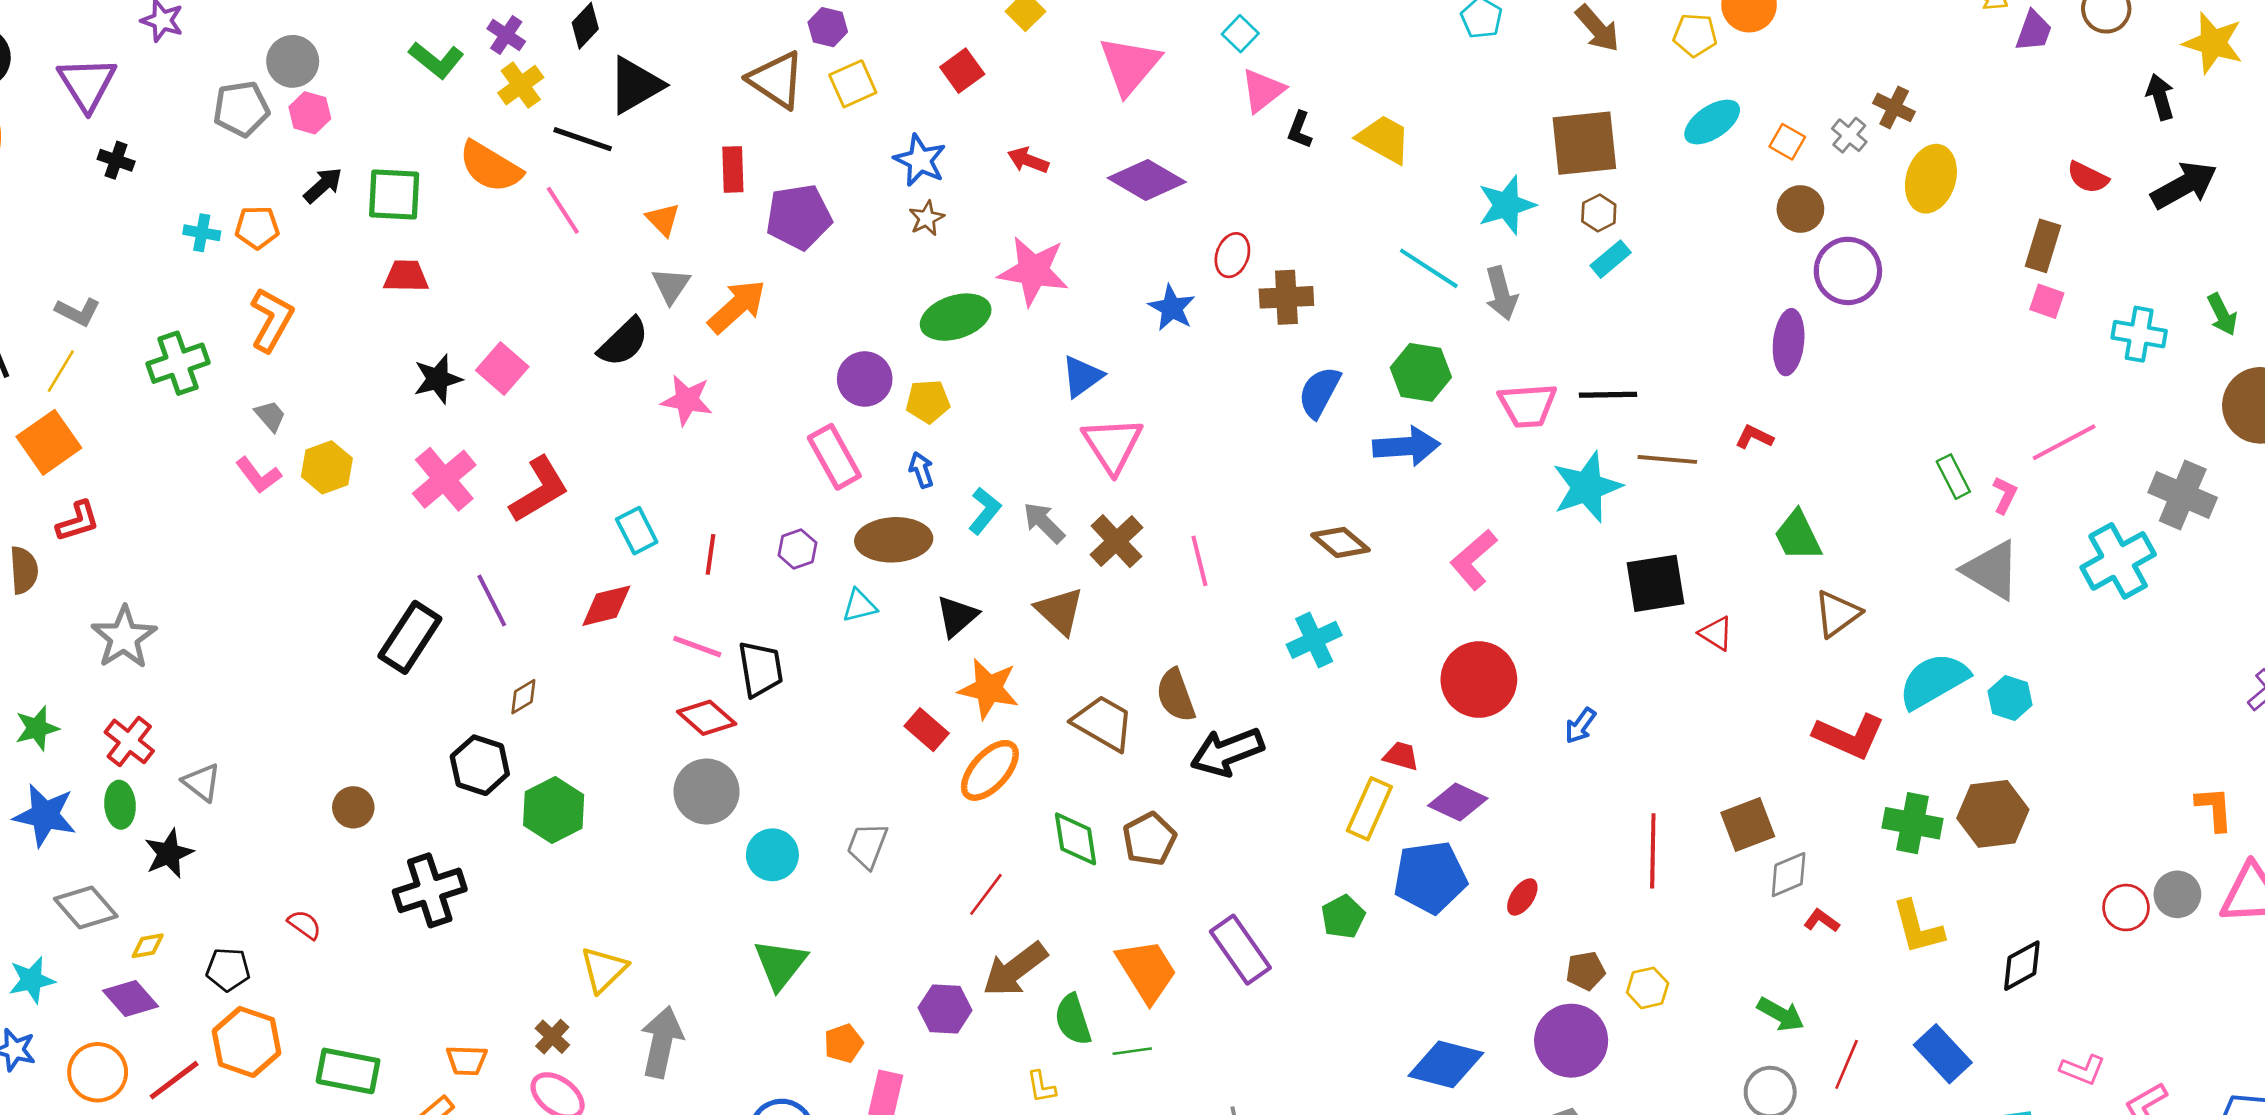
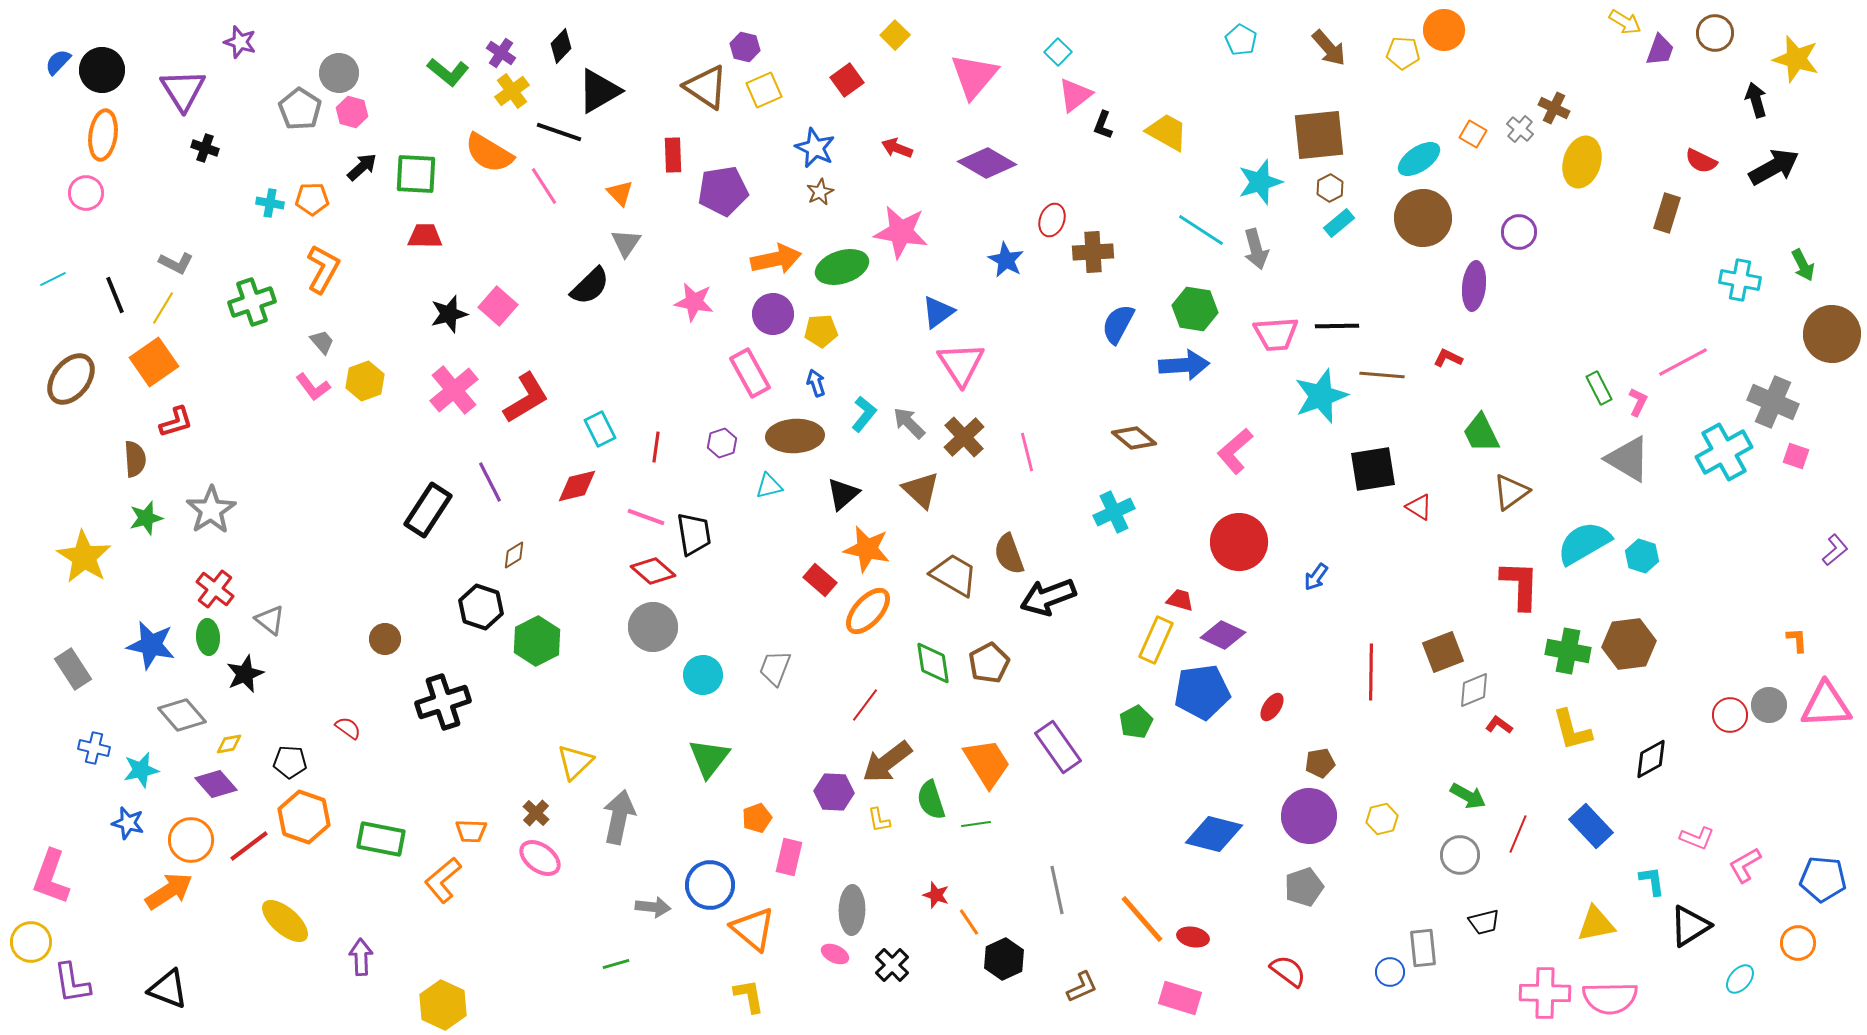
gray pentagon: (241, 109) -> (300, 109), turned -30
cyan ellipse: (1712, 122) -> (1419, 159), moved
brown circle: (1800, 209) -> (1423, 218), moved, size x1.6
purple circle: (1848, 271) -> (1519, 232), size x0.7
pink square: (2047, 301) -> (1796, 456), moved
orange arrow: (737, 307) -> (776, 259), moved, turned 30
pink star: (687, 400) -> (694, 302), moved
green star: (37, 728) -> (146, 518), moved
red L-shape: (1849, 736) -> (1520, 585), turned -112
orange L-shape: (2214, 809) -> (1797, 640), size x0.7
yellow hexagon: (1648, 988) -> (1382, 819), moved
yellow L-shape: (1041, 1087) -> (879, 820), moved

